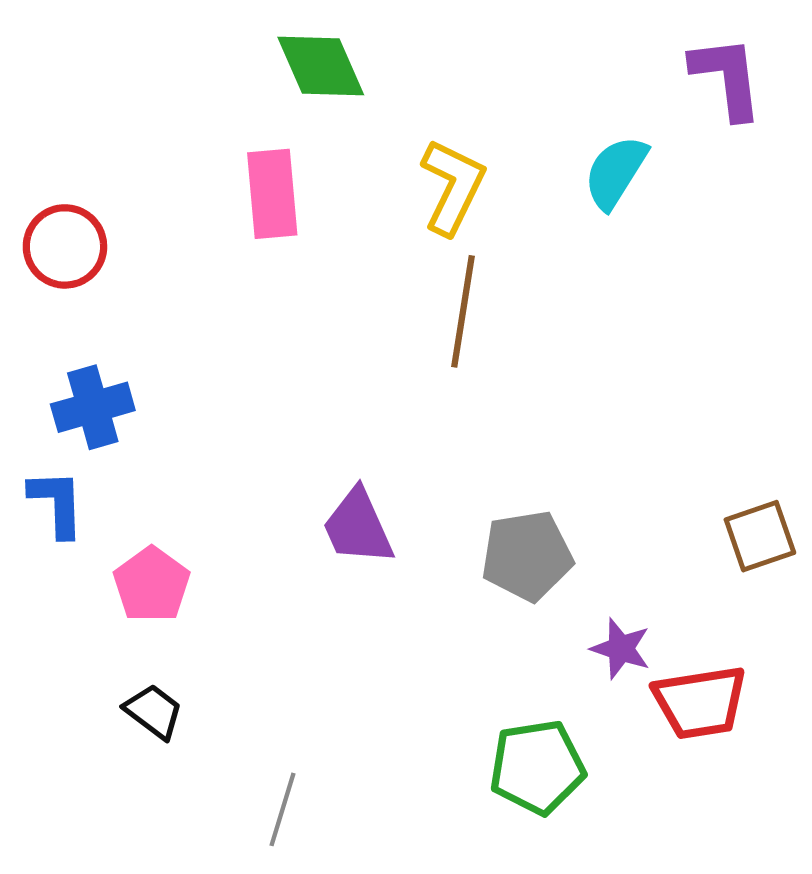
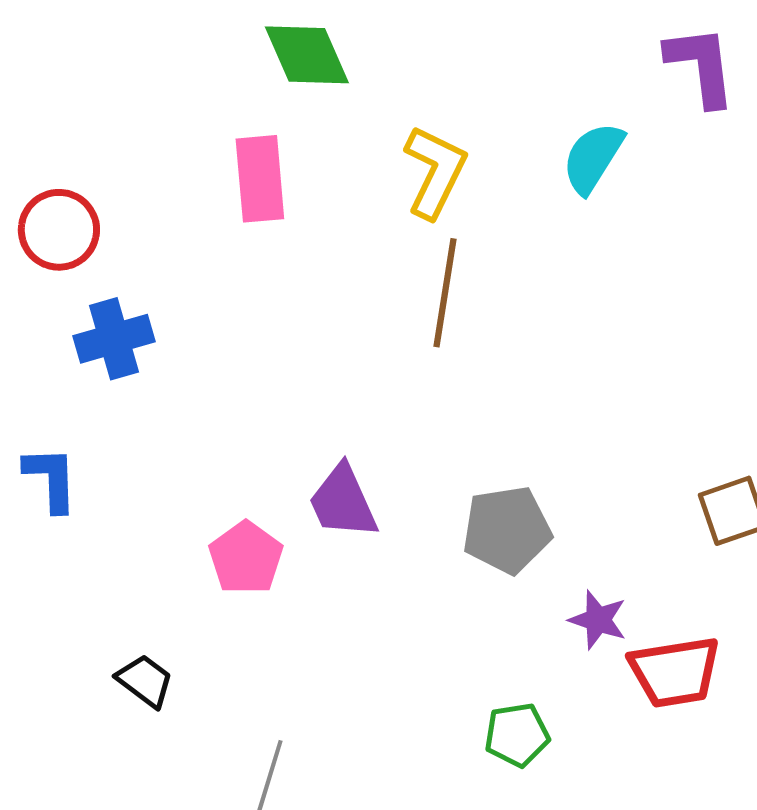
blue cross: (93, 407) -> (114, 339), moved
pink pentagon: (152, 585) -> (246, 558), moved
green pentagon: (537, 767) -> (517, 735), size x0.7

